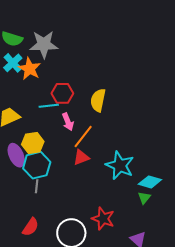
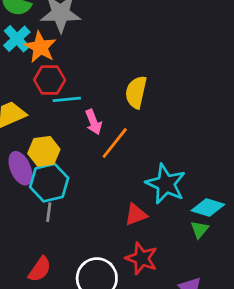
red hexagon: (62, 93) -> (50, 80), moved
red triangle: (81, 157) -> (136, 214), moved

